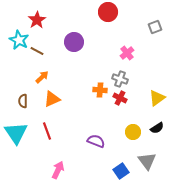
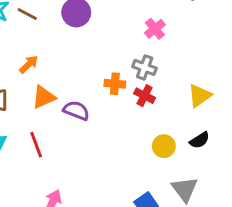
brown line: (37, 51) -> (27, 14), moved
purple semicircle: (96, 141) -> (76, 110), moved

